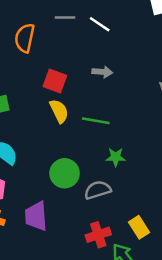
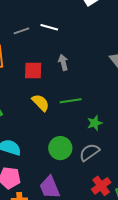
gray arrow: (102, 72) -> (63, 62), turned -91
red square: (55, 81) -> (33, 70), moved

